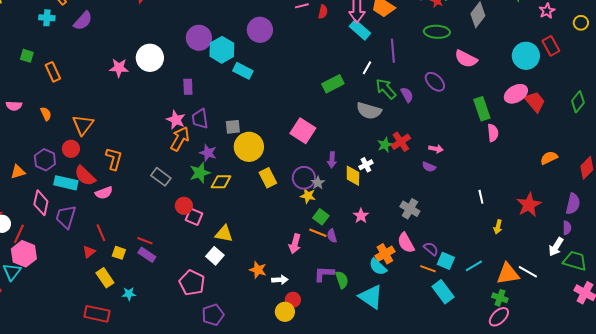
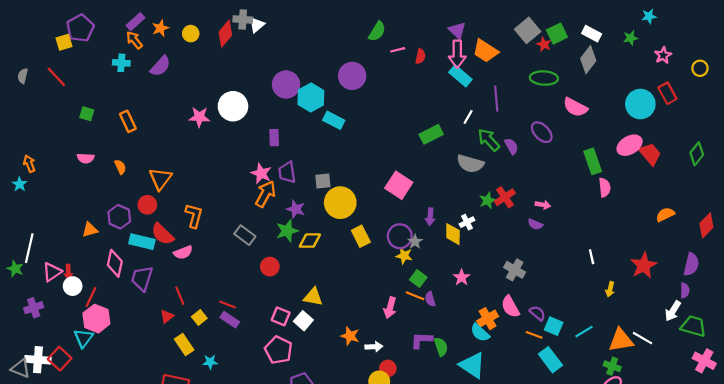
green square: (27, 56) -> (87, 114), moved
pink square: (194, 217) -> (281, 316), moved
yellow square: (119, 253) -> (199, 317), turned 32

